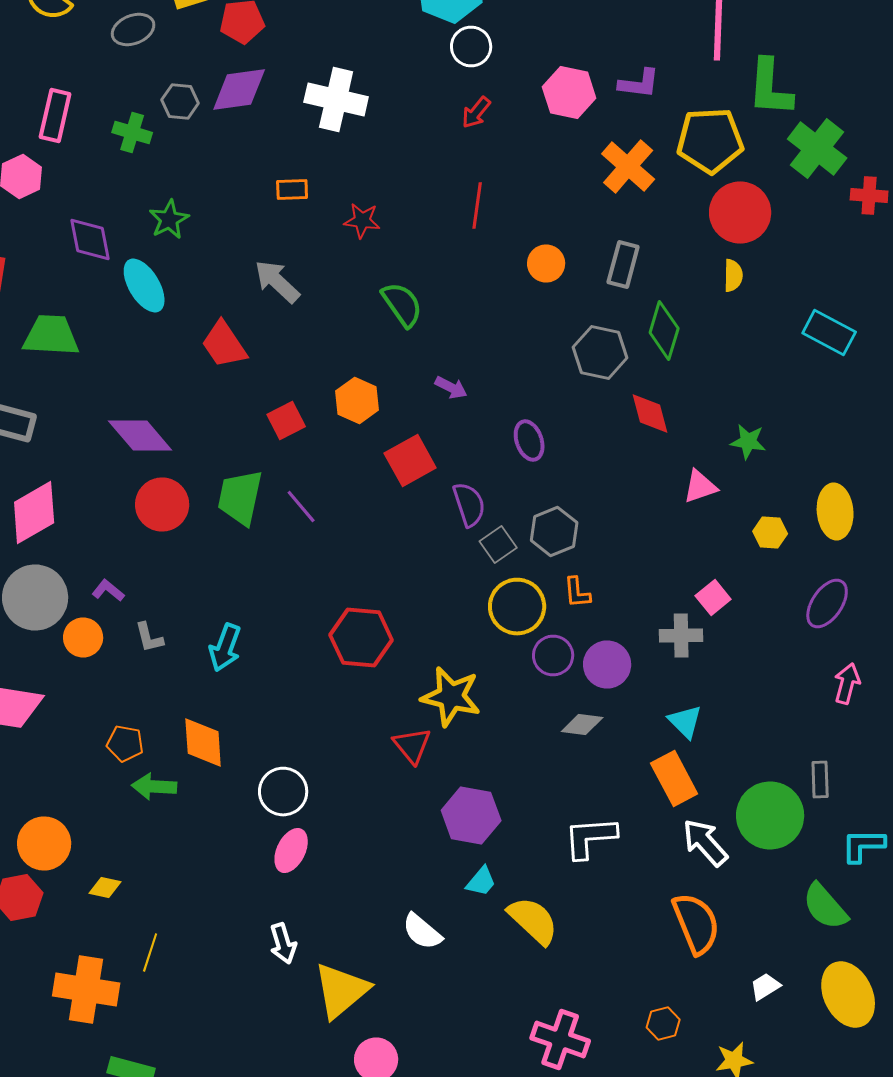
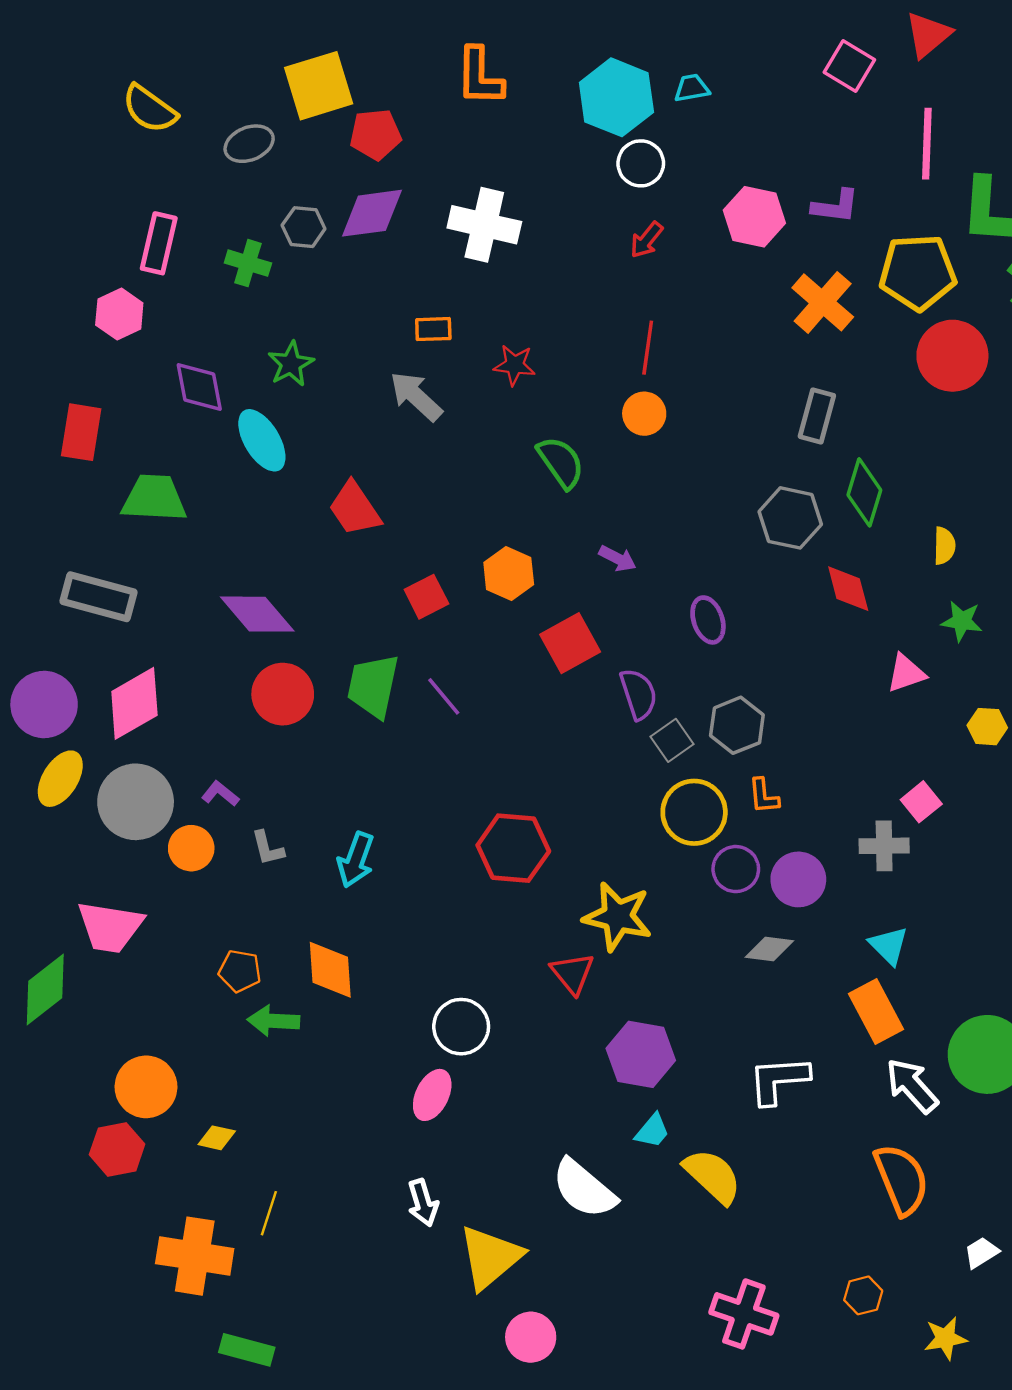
orange circle: (546, 264) -> (644, 414), moved
yellow semicircle: (733, 276) -> (944, 546), moved
gray arrow: (277, 282) -> (416, 396), moved
white circle: (283, 792) -> (461, 1027), moved
white semicircle: (422, 932) -> (584, 1189), size x1.4

